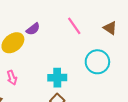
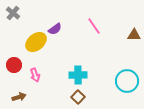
brown triangle: (110, 28) -> (134, 35), moved, turned -32
cyan circle: (97, 62) -> (127, 81), moved

